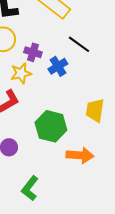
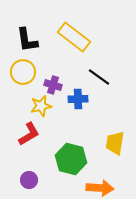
blue cross: (58, 66) -> (78, 99), turned 30

